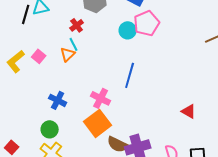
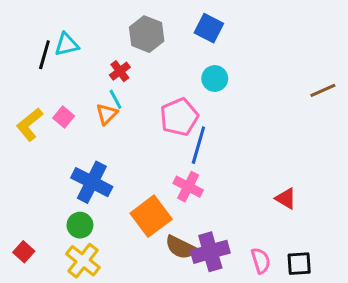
pink pentagon: (147, 23) -> (179, 117), moved
cyan circle: (128, 30) -> (215, 78), moved
pink cross: (101, 98) -> (188, 187), moved
blue cross: (58, 100) -> (92, 182), size x1.5

